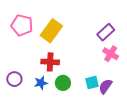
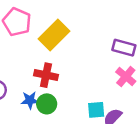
purple rectangle: (106, 32) -> (124, 48), turned 48
green circle: (63, 83) -> (47, 104), moved

